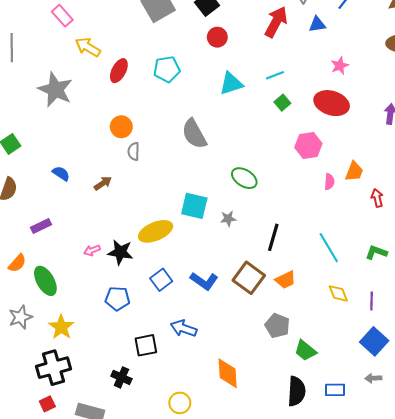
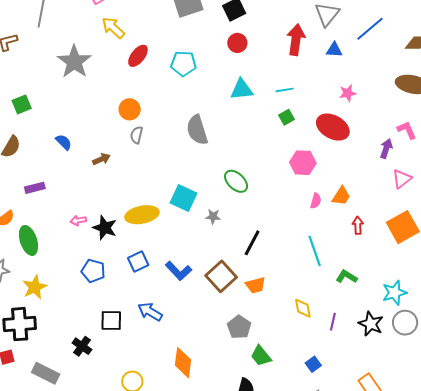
red arrow: (276, 22) -> (296, 40), turned -32
cyan line: (329, 248) -> (315, 251), moved
blue square: (374, 341) -> (313, 364), moved, size x0.6

